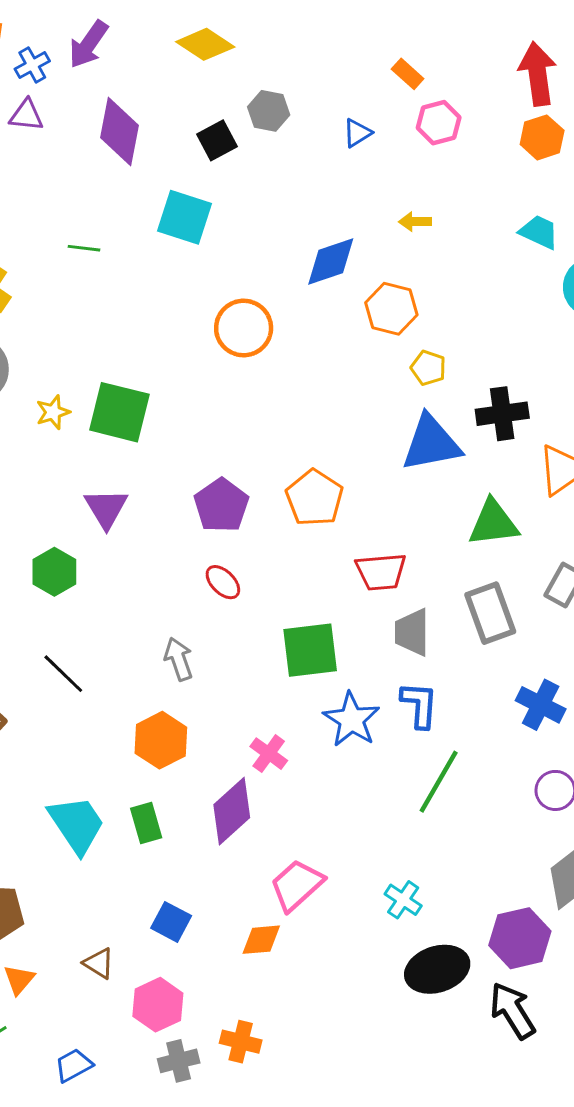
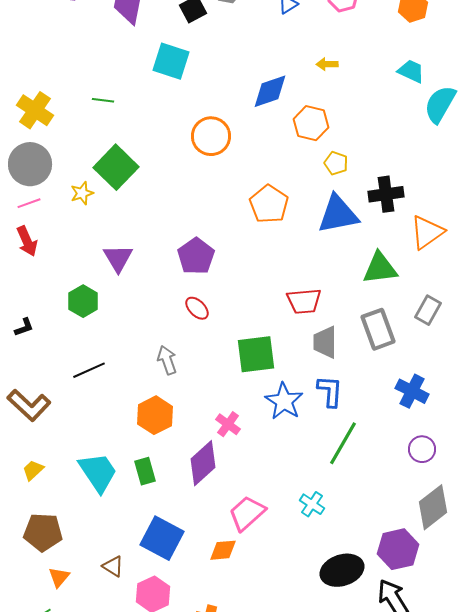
green line: (84, 248) -> (103, 100), moved
green square: (119, 412) -> (116, 167), moved, turned 30
orange pentagon: (315, 498) -> (269, 204), moved
black line: (63, 674) -> (89, 370), turned -68
cyan cross: (403, 900) -> (312, 504), moved
blue square: (171, 922) -> (162, 538), size x1.6

